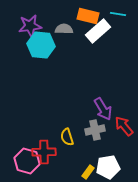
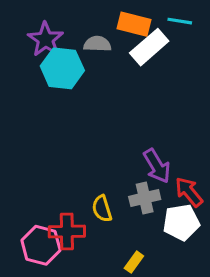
purple star: (30, 26) -> (46, 39), turned -30
white pentagon: (108, 167) -> (181, 222), moved

